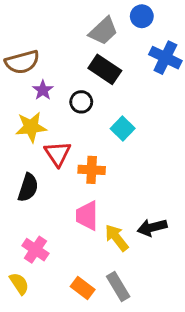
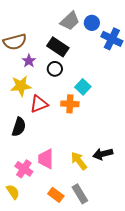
blue circle: (142, 16) -> (92, 23), moved
black rectangle: (105, 69) -> (58, 47), moved
red triangle: (58, 154) -> (39, 104), turned 42
orange cross: (92, 170) -> (70, 104), moved
pink trapezoid: (87, 216) -> (46, 159), moved

